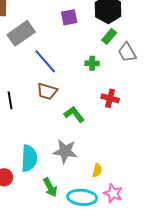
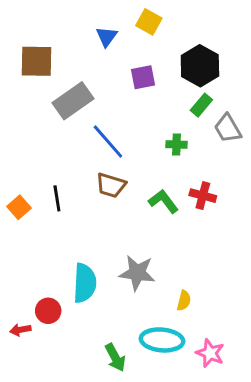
green L-shape: (74, 114) -> (163, 201), moved
green arrow: (50, 187) -> (115, 357), moved
pink star: (113, 193) -> (210, 353), moved

